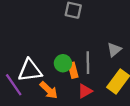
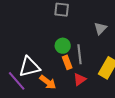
gray triangle: (114, 50) -> (100, 28), moved
green circle: (63, 63) -> (63, 46), moved

